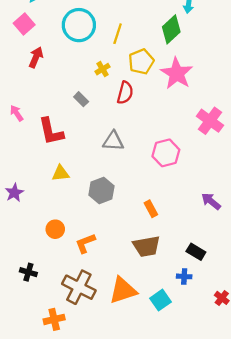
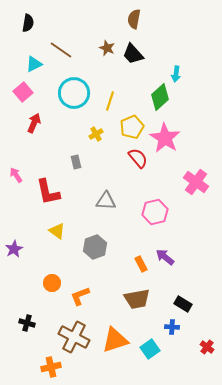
red semicircle: (125, 93) -> (138, 158), moved, turned -55
gray rectangle: (81, 99) -> (76, 162), turned 32
yellow triangle: (61, 173) -> (57, 231), turned 42
purple arrow: (211, 201) -> (165, 257), moved

